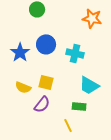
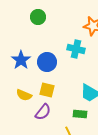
blue circle: (46, 44) -> (47, 62), moved
cyan cross: (75, 53) -> (76, 49), moved

